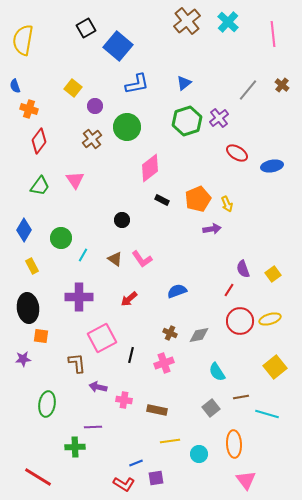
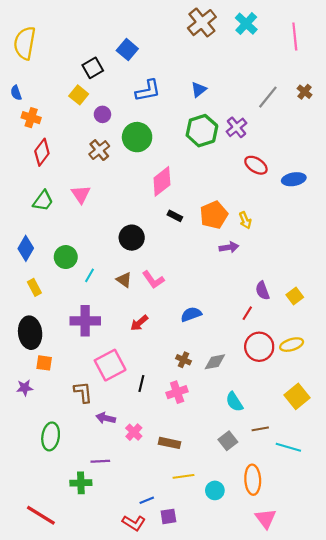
black square: (86, 28) -> (93, 68), moved
blue square: (118, 46) -> (127, 50), size x0.7
black circle: (122, 220) -> (132, 238), size x1.5
pink cross: (124, 400) -> (134, 432), turned 35

